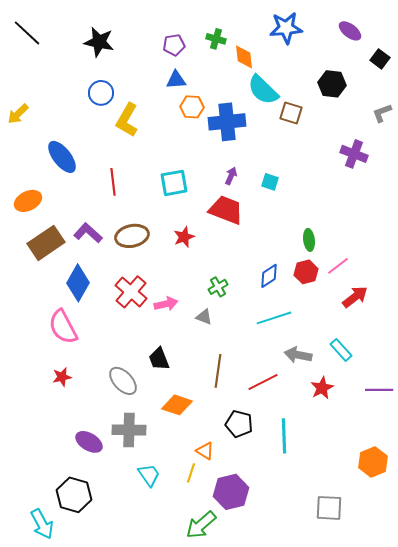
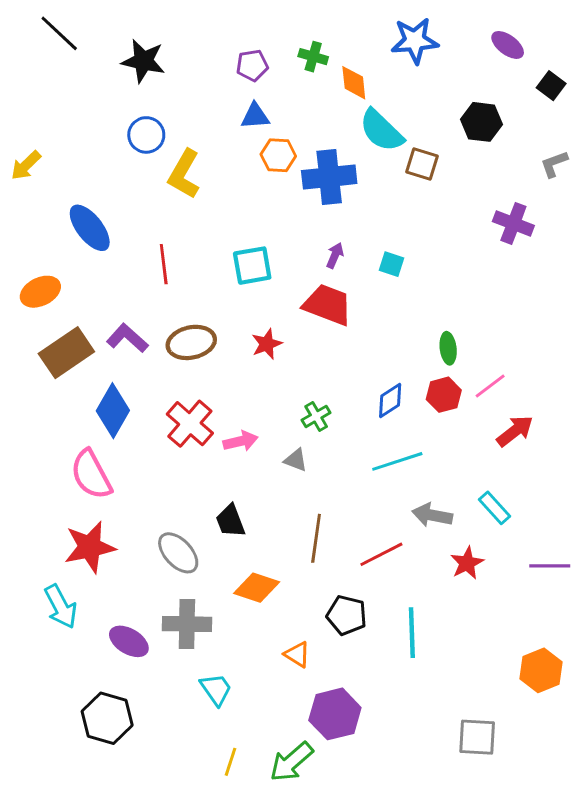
black line: (27, 33) -> (59, 33), moved
red star: (62, 377) -> (90, 547), size x1.8
yellow line: (191, 473) -> (230, 762), moved
cyan arrow: (42, 524) -> (61, 607), moved

